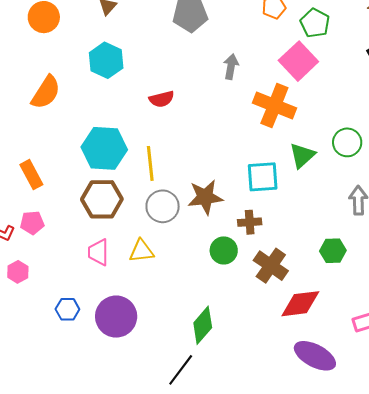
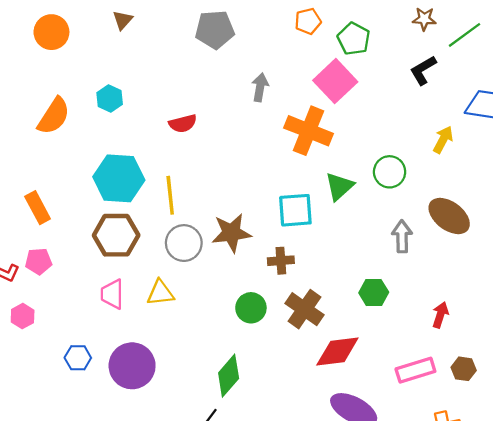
cyan hexagon: (106, 60) -> (110, 99), moved, size x0.7
green circle: (224, 250) -> (251, 308), moved

